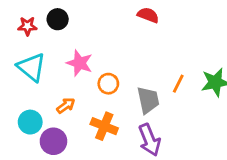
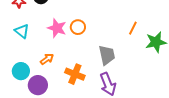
cyan triangle: (32, 67) -> (22, 31), size x0.7
orange circle: (108, 84) -> (78, 27), moved
orange line: (178, 84) -> (133, 28), moved

